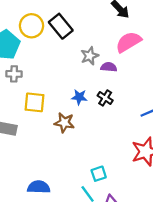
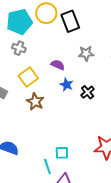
purple semicircle: (109, 67) -> (58, 65), moved
yellow square: (35, 102) -> (28, 77), turned 30
brown star: (64, 123) -> (35, 102), moved

